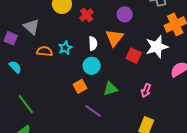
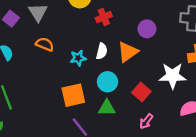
cyan star: (65, 48) -> (78, 58), moved
red square: (134, 56) -> (141, 92), moved
cyan circle: (92, 66) -> (107, 82), moved
orange square: (80, 86) -> (73, 95), size x1.5

